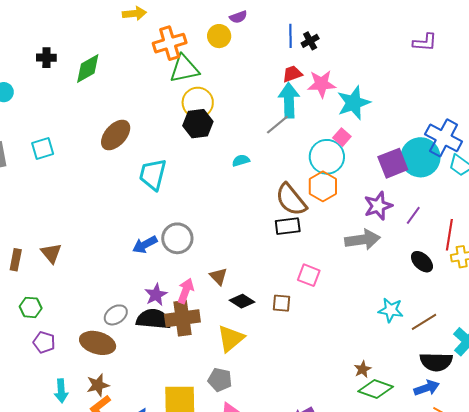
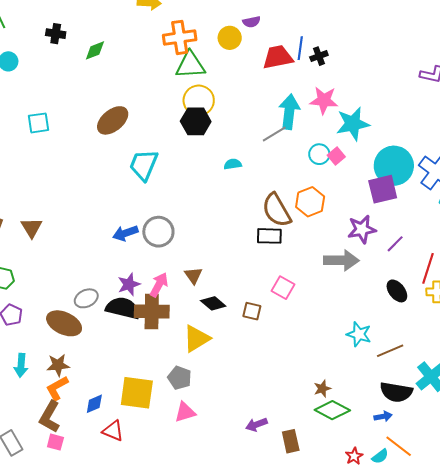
green diamond: (88, 68) -> (95, 50), size x0.7
red trapezoid: (292, 74) -> (278, 57), moved, size x1.5
cyan circle: (327, 157) -> (319, 154), moved, size x0.6
cyan circle: (420, 157) -> (394, 166), moved
blue arrow: (427, 388) -> (383, 416), size x0.7

